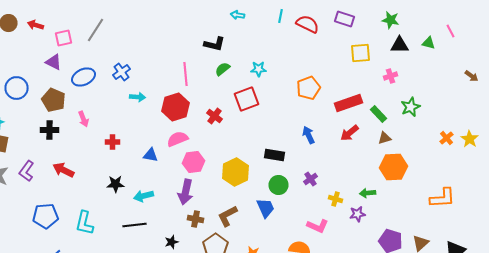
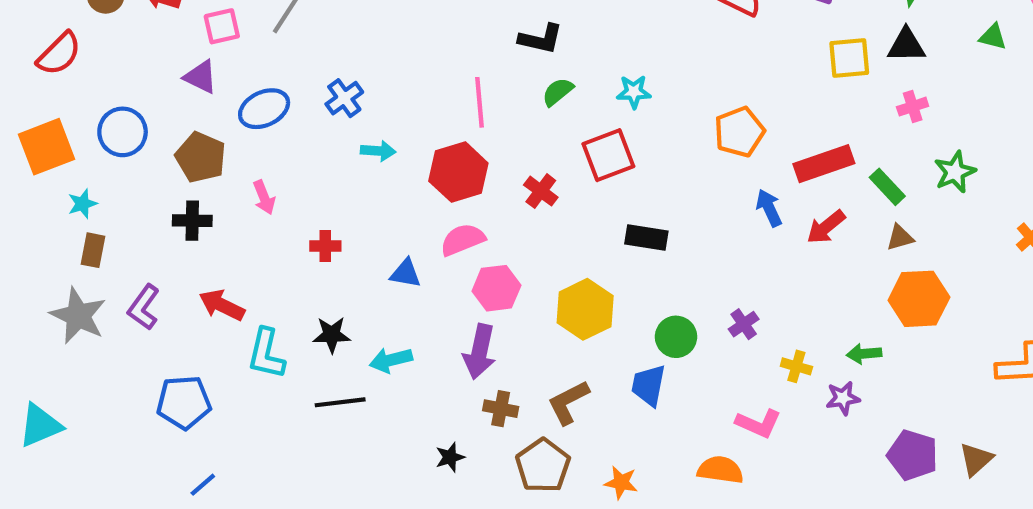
black triangle: (400, 45) -> (906, 45), moved
blue arrow: (308, 135) -> (769, 208), moved
black rectangle: (274, 155) -> (646, 238), moved
blue trapezoid: (266, 208) -> (649, 385), turned -145
cyan L-shape: (84, 223) -> (266, 354), moved
black line: (134, 225) -> (340, 402), moved

